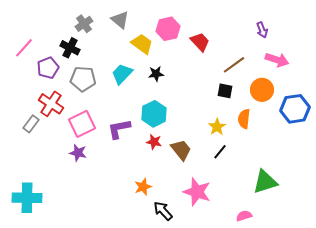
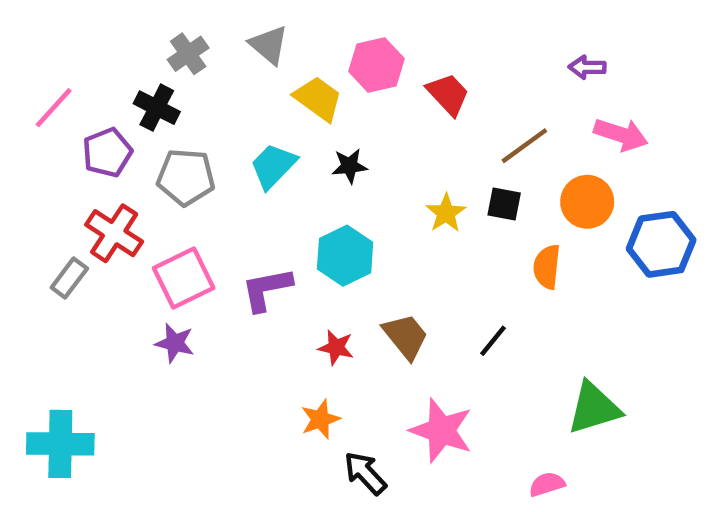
purple arrow: (262, 30) -> (587, 67), turned 112
yellow star: (217, 127) -> (446, 213), moved
red star: (154, 142) -> (336, 347), moved

